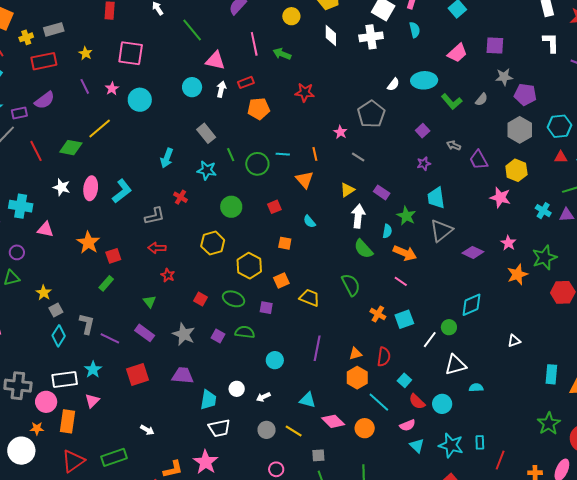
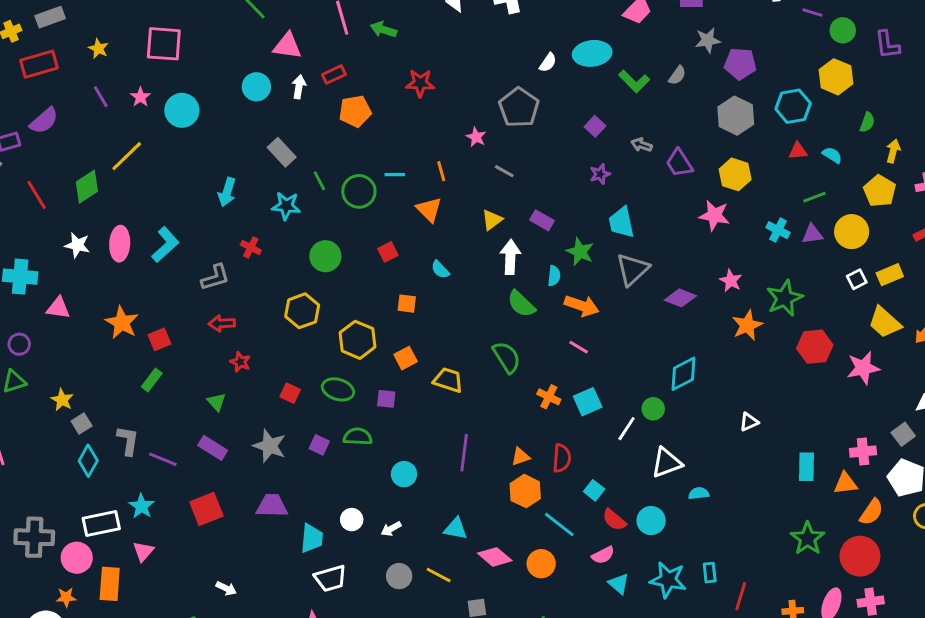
green diamond: (71, 148) -> (87, 187), turned -40

